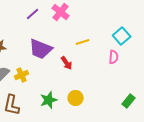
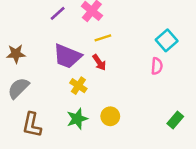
yellow line: (83, 42) -> (103, 38), moved
red arrow: (67, 63) -> (99, 62), moved
yellow cross: (22, 75) -> (78, 86), moved, turned -32

